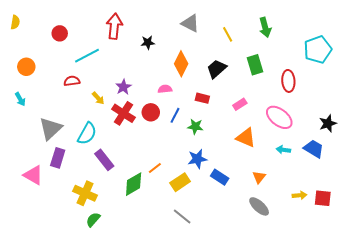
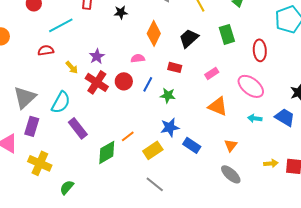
yellow cross: (85, 193) -> (40, 163), moved

